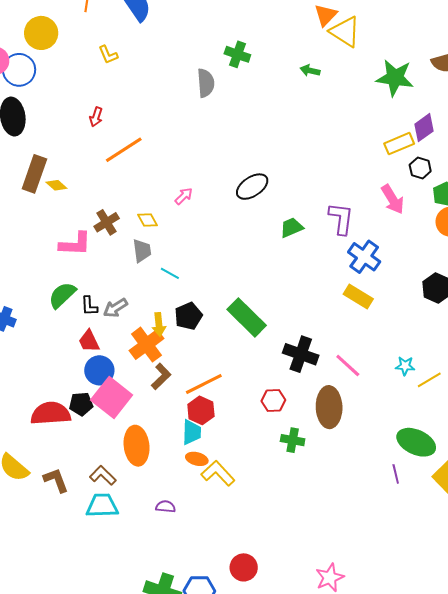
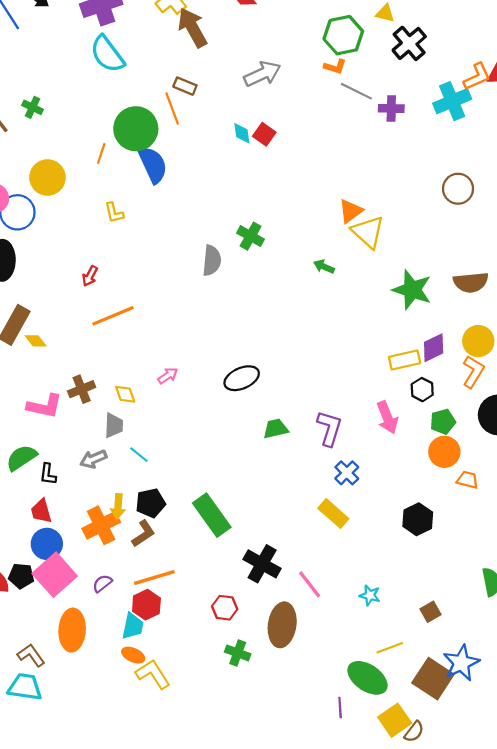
blue cross: (364, 257) -> (347, 473), size x0.7
gray arrow: (115, 308) -> (93, 459), moved
brown L-shape: (161, 376) -> (143, 534), moved
yellow line: (429, 380) -> (390, 648), moved
purple semicircle: (166, 507) -> (102, 583), moved, turned -54

